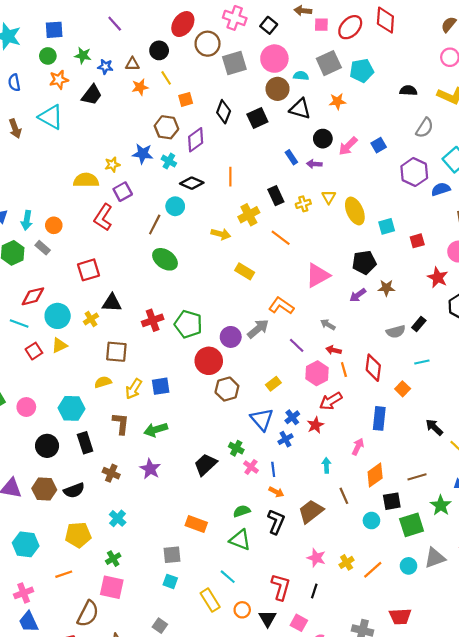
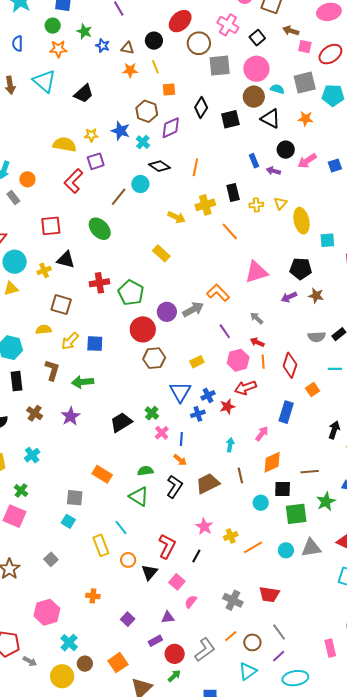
black trapezoid: (92, 95) -> (84, 94), moved
green ellipse: (165, 259) -> (100, 229), moved
yellow rectangle: (245, 271) -> (161, 253), moved
black arrow: (434, 427) -> (334, 430), turned 54
green cross: (113, 559) -> (21, 490), turned -32

